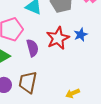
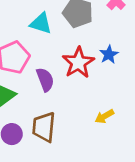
yellow arrow: (73, 93) -> (104, 116), moved

